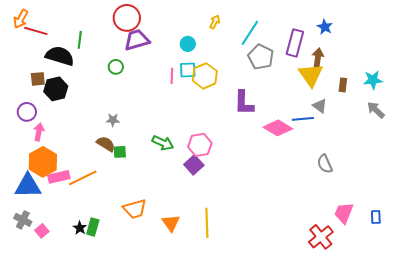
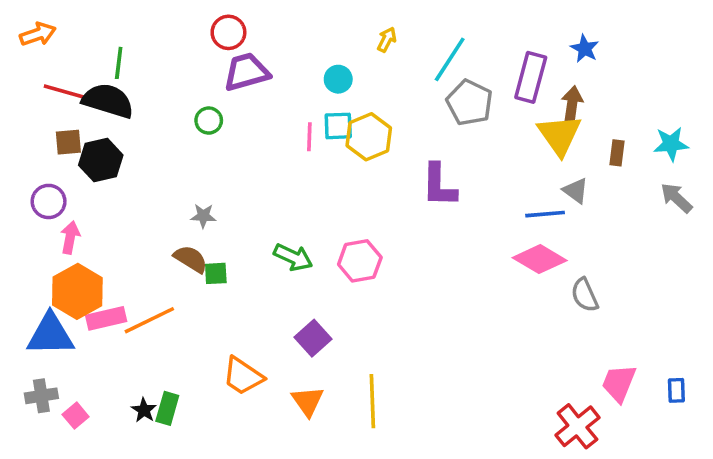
red circle: (127, 18) -> (228, 32), size x0.7
orange arrow: (21, 19) -> (38, 34), turned -138
red line: (36, 31) -> (65, 92), moved
green line: (80, 40) -> (119, 63), moved
pink diamond: (278, 128) -> (540, 259), moved
purple square: (194, 165) -> (313, 338), moved
orange trapezoid: (135, 209) -> (243, 376), turned 50
gray cross: (23, 220) -> (41, 396), turned -36

